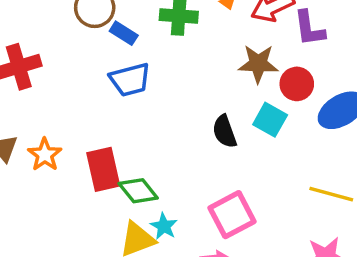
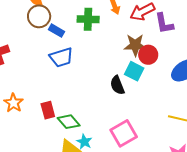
red circle: (297, 84) -> (148, 55), moved
cyan square: (270, 120) -> (134, 71), moved
red rectangle: (103, 169) -> (48, 110), size x0.7

